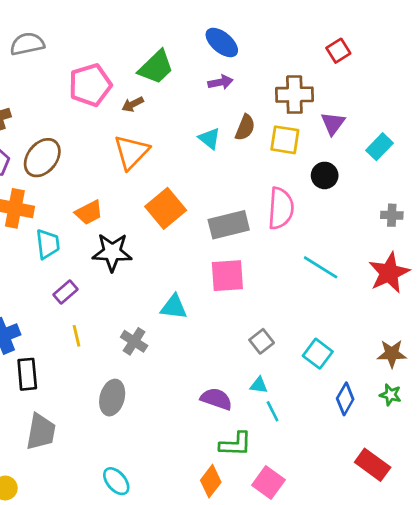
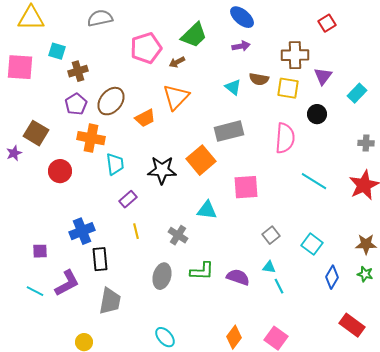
brown semicircle: (245, 127) -> (259, 79), turned 78
orange square: (166, 208) -> (201, 160), moved
orange trapezoid: (89, 212) -> (145, 118), moved
gray rectangle: (229, 225) -> (229, 131), moved
green L-shape: (236, 444) -> (202, 271), moved

